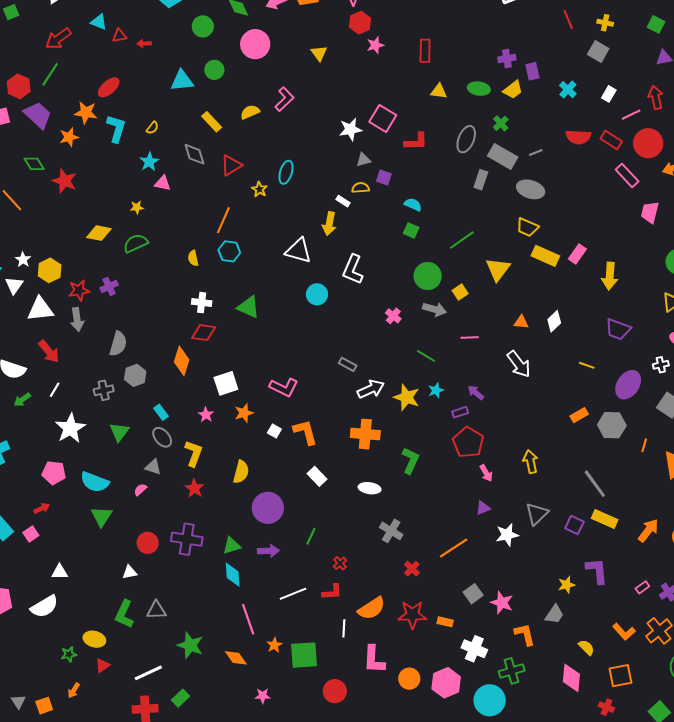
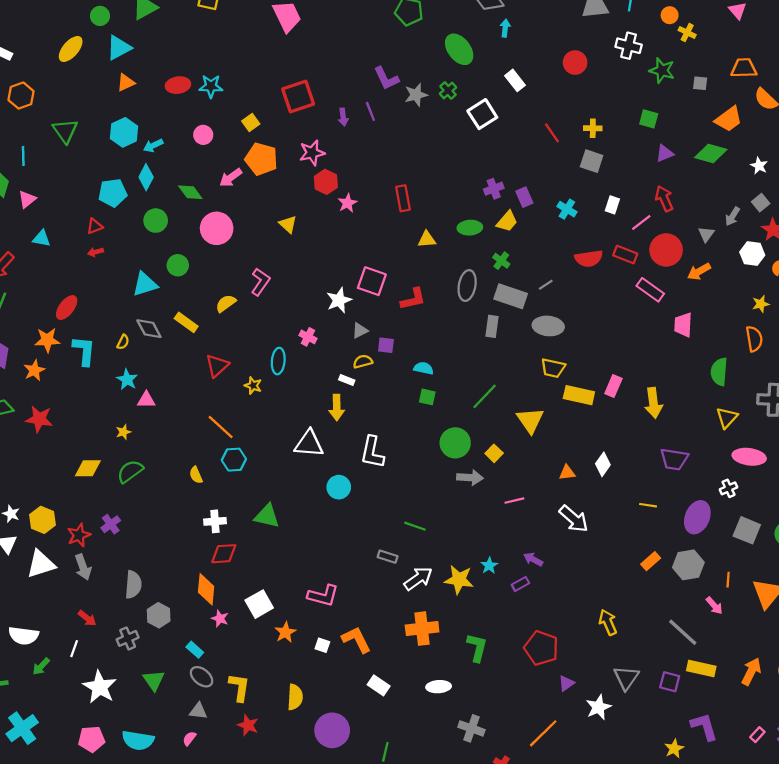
red triangle: (119, 36) -> (95, 226), moved
gray diamond: (195, 154) -> (149, 329), moved
orange line: (223, 220) -> (221, 427), turned -60
pink cross: (393, 316) -> (308, 337), moved
red arrow: (49, 351) -> (87, 618), moved, size x0.7
green line: (426, 356) -> (415, 526), moved
pink star: (206, 415) -> (220, 618), moved
red pentagon: (468, 442) -> (541, 648), moved
pink arrow: (486, 473) -> (714, 606), moved

